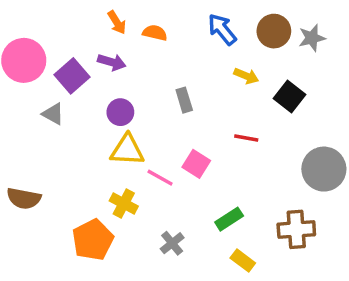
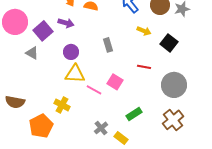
gray circle: (324, 169) -> (174, 85), moved
yellow cross: (124, 204) -> (62, 105), moved
brown cross: (296, 229) -> (173, 120), turned -35
orange pentagon: (93, 240) -> (41, 126), moved
yellow rectangle: (243, 260) -> (121, 138), moved

